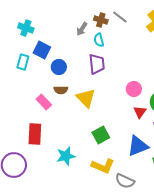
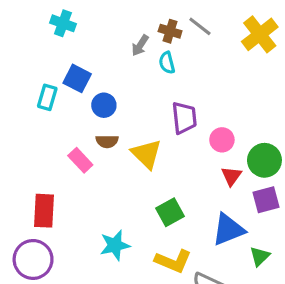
cyan cross: (26, 28) -> (63, 23), moved
purple trapezoid: (97, 64) -> (184, 118), moved
red rectangle: (35, 134) -> (44, 211), moved

